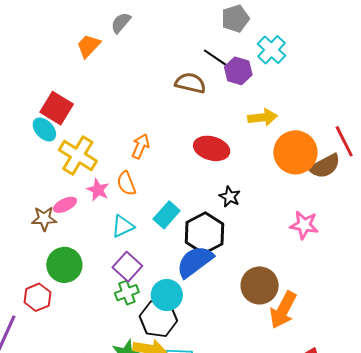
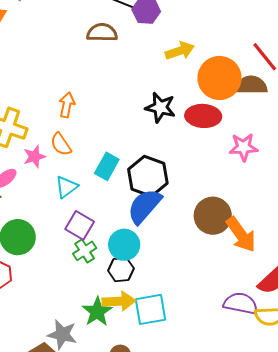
red ellipse: (212, 148) -> (203, 116), moved
brown semicircle: (325, 166) -> (251, 85), turned -140
pink star: (98, 190) -> (34, 157), turned -30
black star: (230, 197) -> (160, 107), moved, size x1.4
orange arrow: (283, 310) -> (241, 235), turned -51
black hexagon: (158, 319) -> (121, 270), size x0.7

